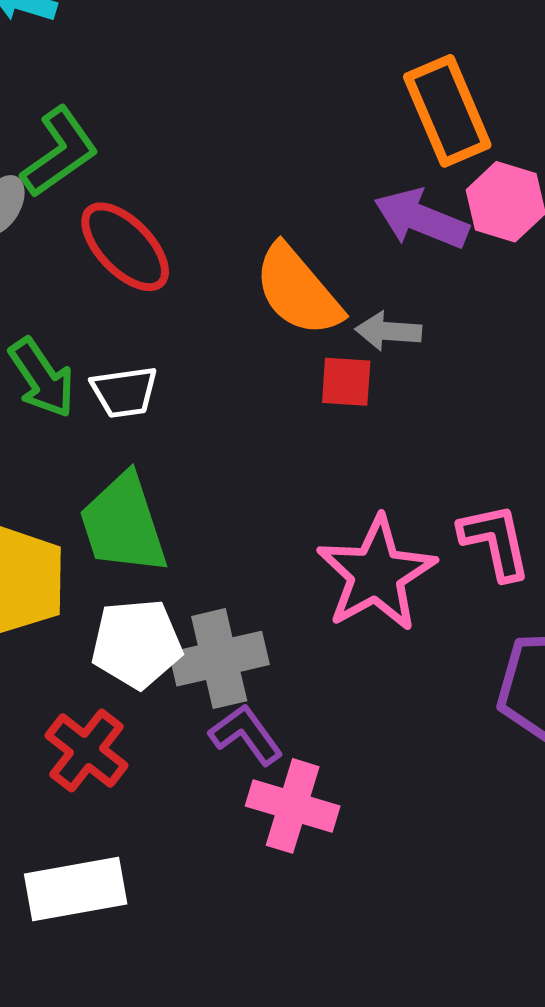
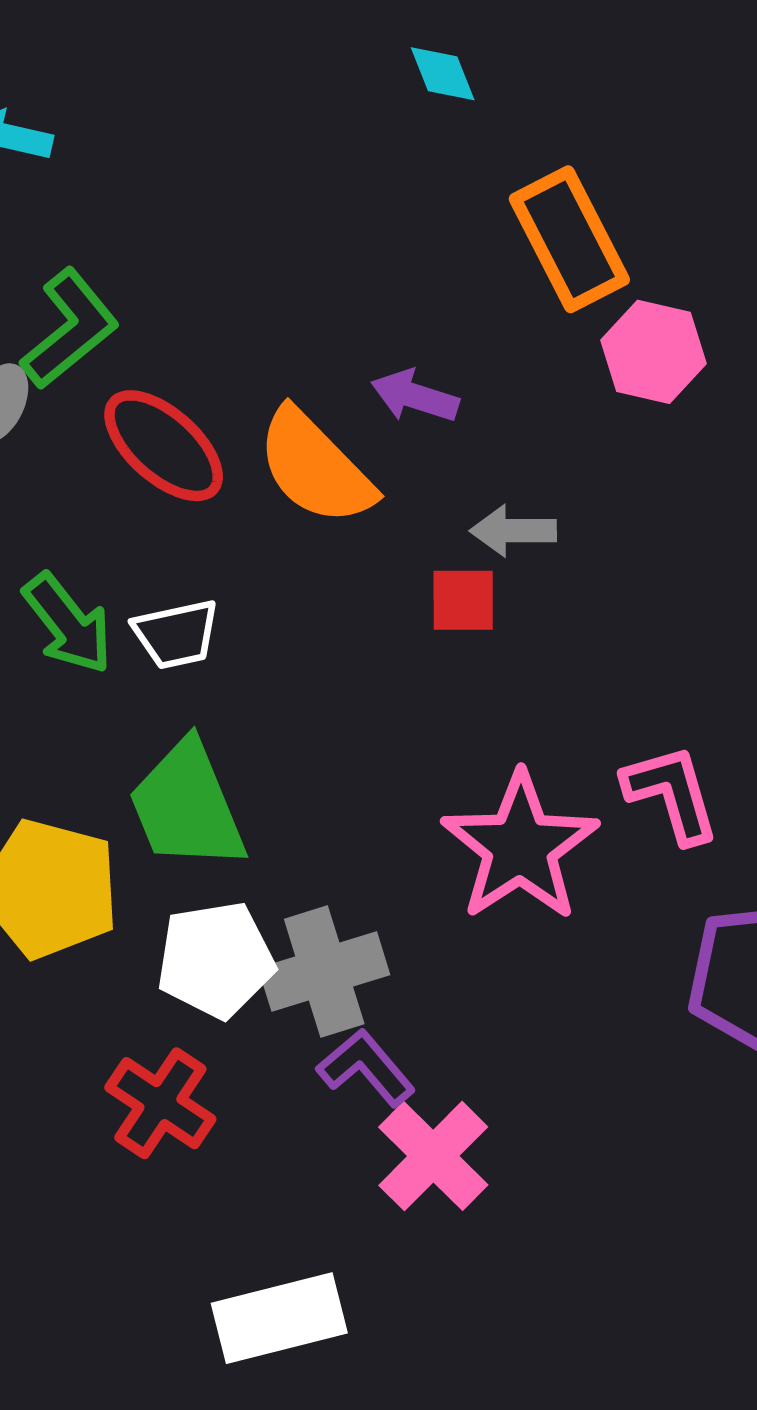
purple arrow: (421, 219) -> (415, 396), moved, size x0.7
orange semicircle: (298, 290) -> (315, 467), moved
pink cross: (293, 806) -> (433, 1156), turned 32
white rectangle: (76, 889) -> (279, 1318), moved

